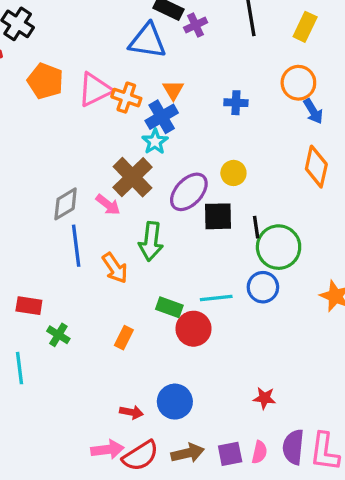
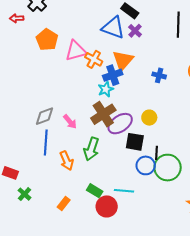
purple cross: (196, 25) -> (135, 31), moved, turned -32
orange triangle: (173, 90) -> (123, 60), size x1.6
brown cross: (133, 177) -> (103, 114), moved
blue circle: (263, 287) -> (146, 165), moved

